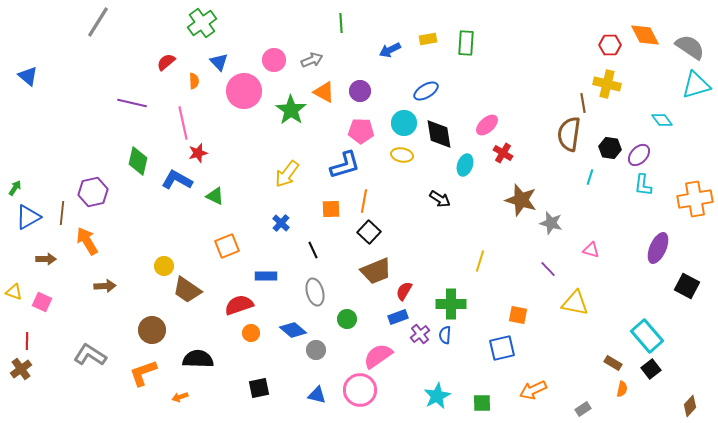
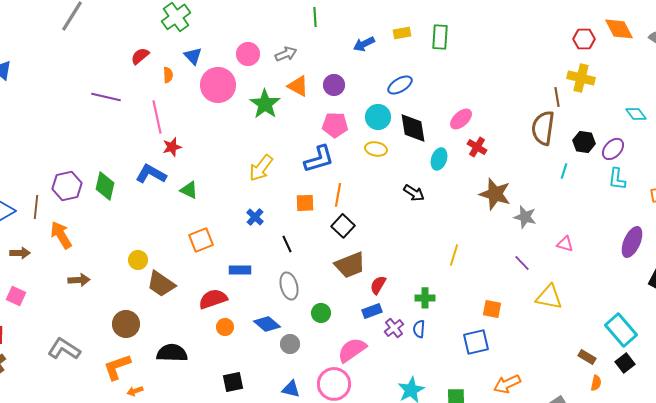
green diamond: (138, 161) -> (105, 186), moved
green cross: (451, 304) -> (425, 298), size x0.7
orange arrow: (180, 397) -> (135, 391), moved

